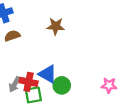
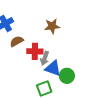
red cross: (29, 82) -> (35, 51), moved
gray arrow: (15, 84) -> (45, 58), moved

